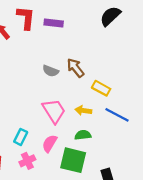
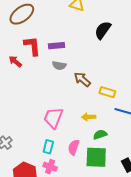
gray semicircle: (51, 71) -> (59, 65), moved
yellow arrow: (83, 110) -> (89, 117), moved
pink trapezoid: (54, 111) -> (53, 118), moved, turned -115
pink cross: (27, 161) -> (50, 167), moved, turned -32

